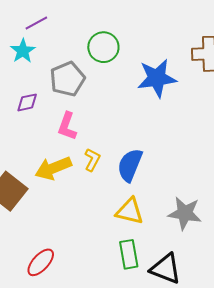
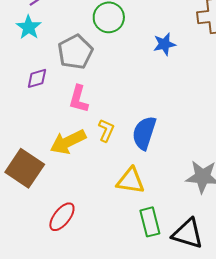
blue star: (157, 78) -> (164, 44), size x0.6
yellow triangle: (130, 211) -> (130, 181), moved
red ellipse: (41, 262) -> (62, 217), moved

